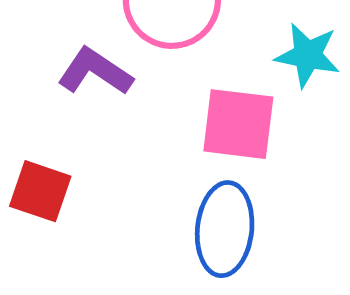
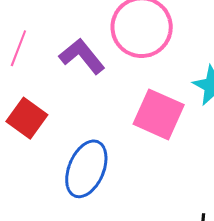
blue ellipse: (225, 229) -> (86, 169), moved

